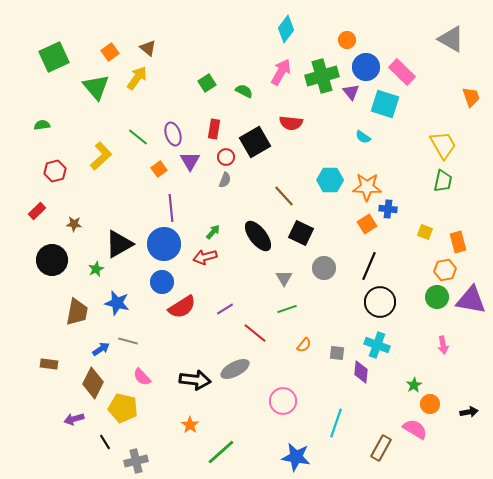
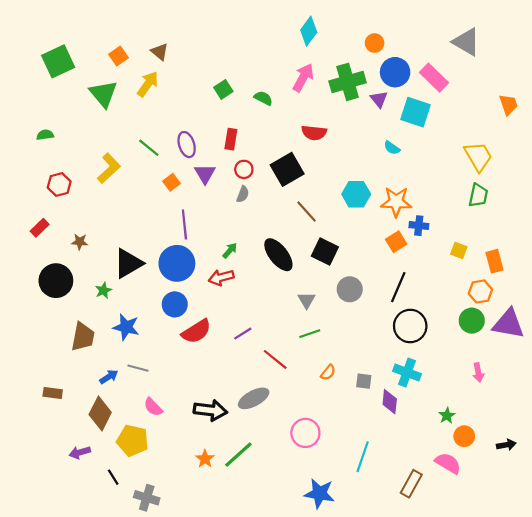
gray triangle: (451, 39) -> (466, 42), moved
black square: (255, 142) -> (287, 169), moved
green line: (221, 452) -> (238, 455), moved
gray cross: (136, 461) -> (147, 498), turned 30

